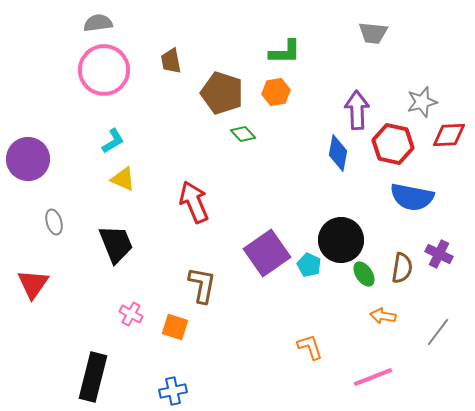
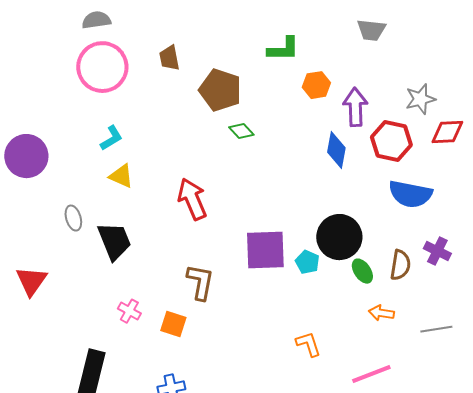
orange hexagon: (276, 92) -> (316, 85), moved
gray ellipse: (54, 222) -> (73, 218), moved
purple square: (267, 253) -> (265, 250), turned 33
gray line: (438, 332) -> (436, 329), turned 44

